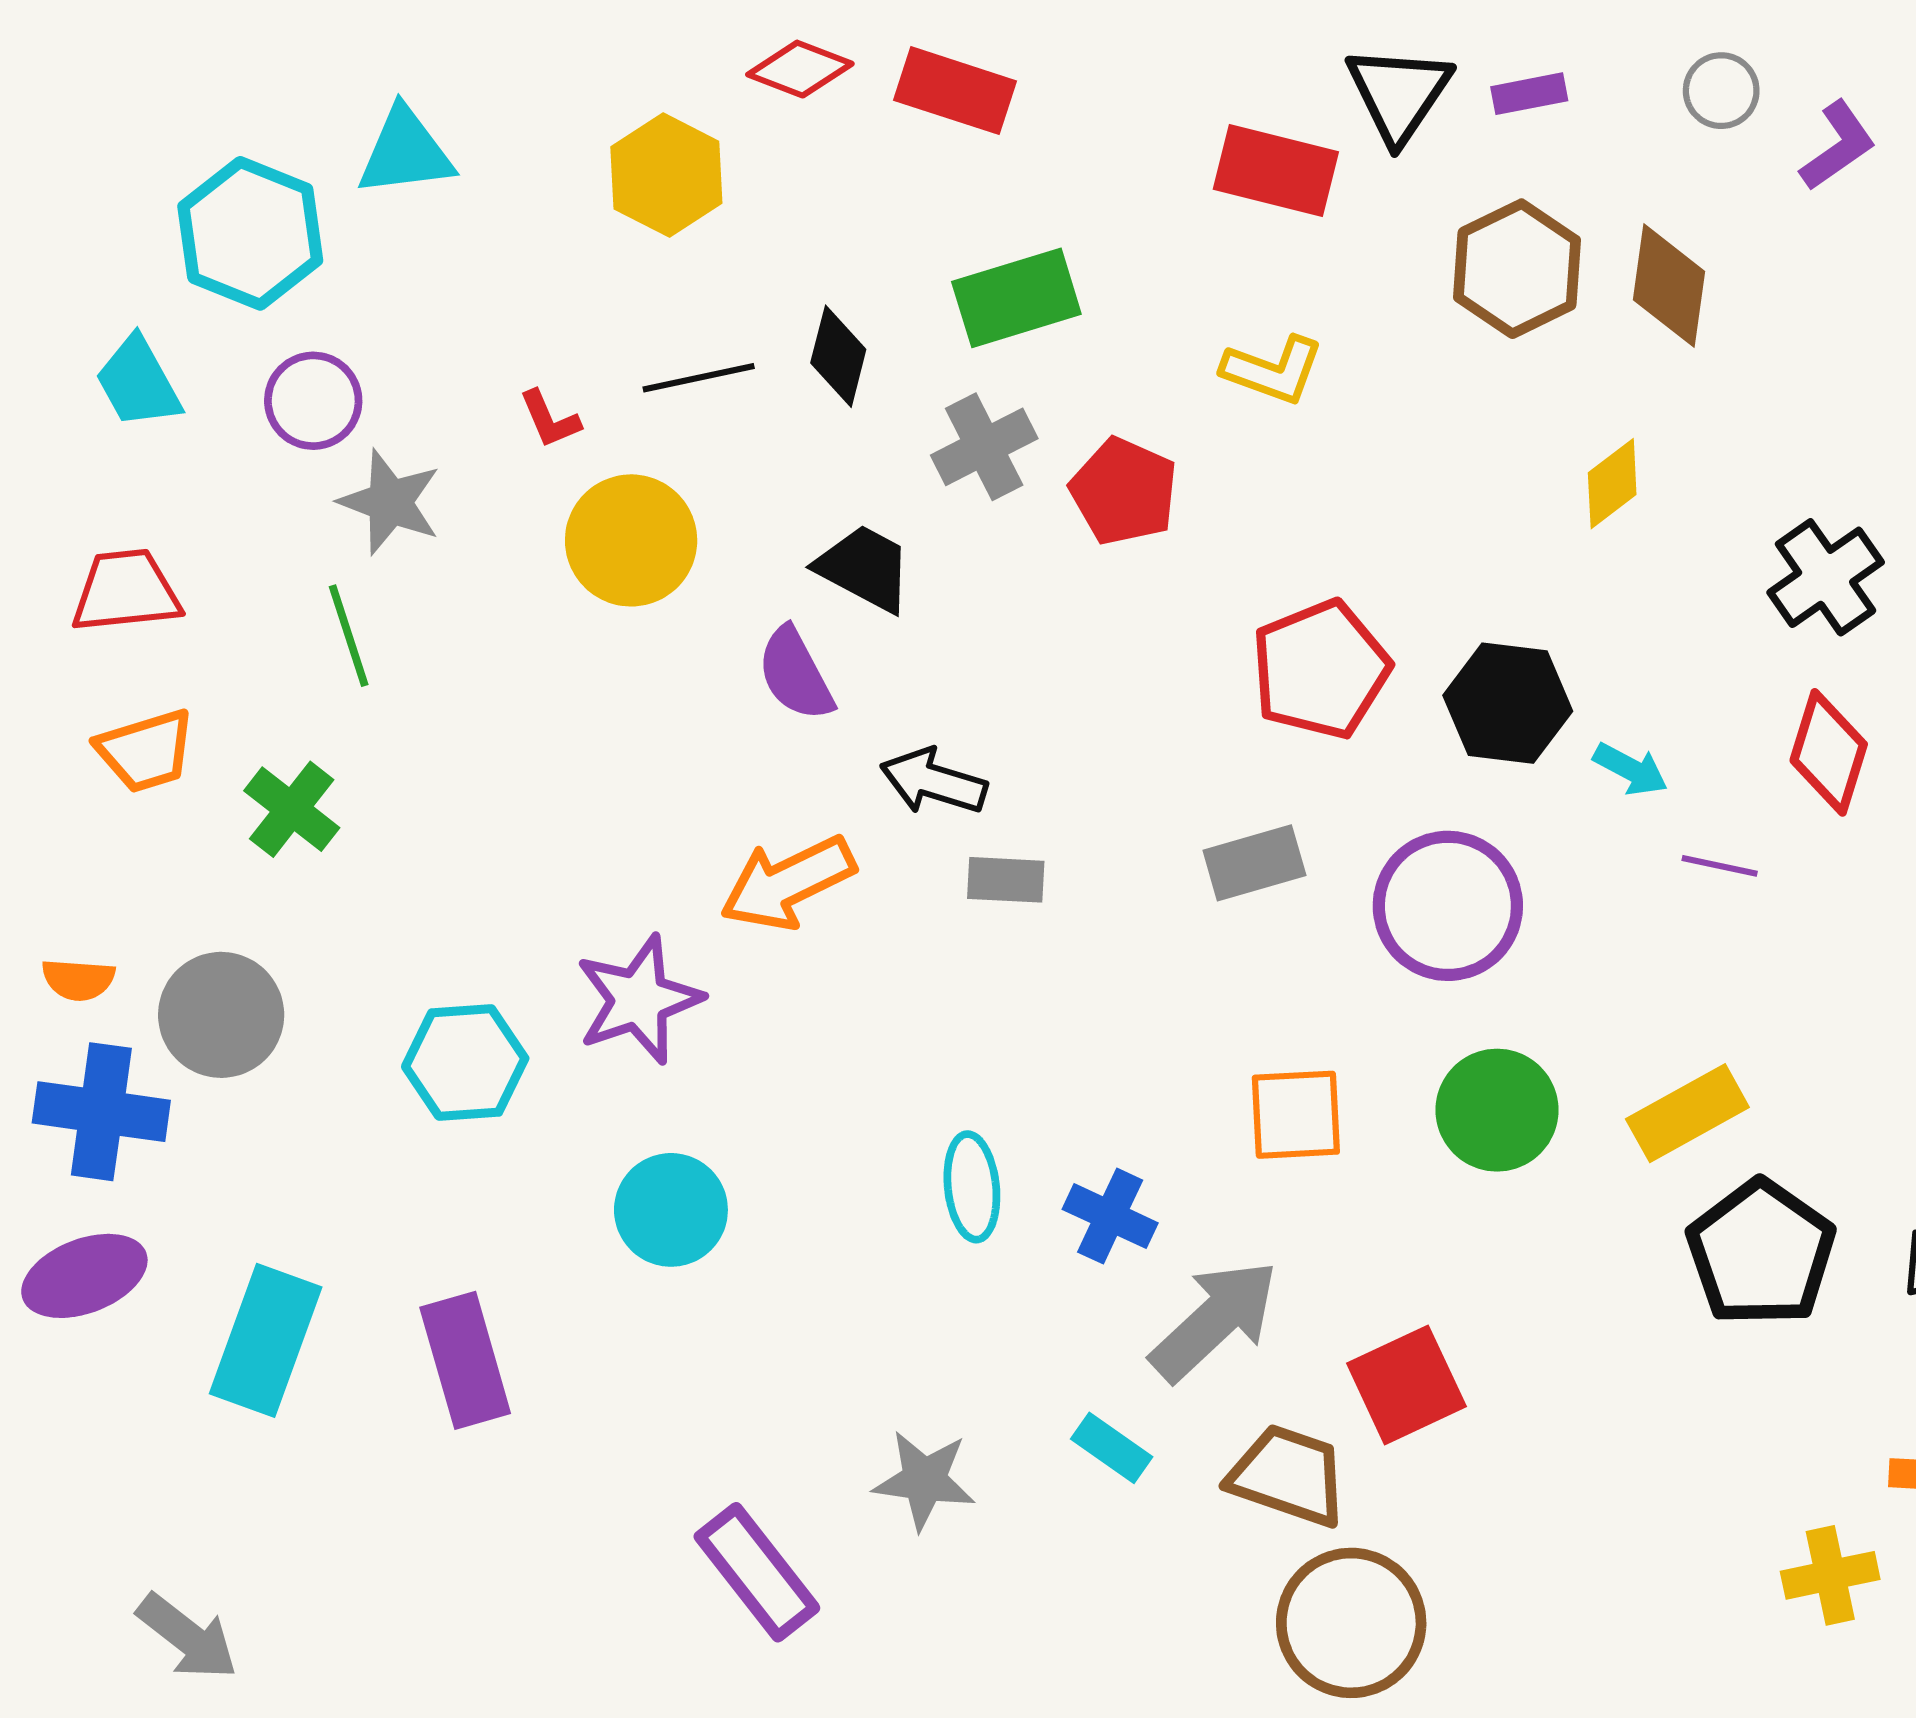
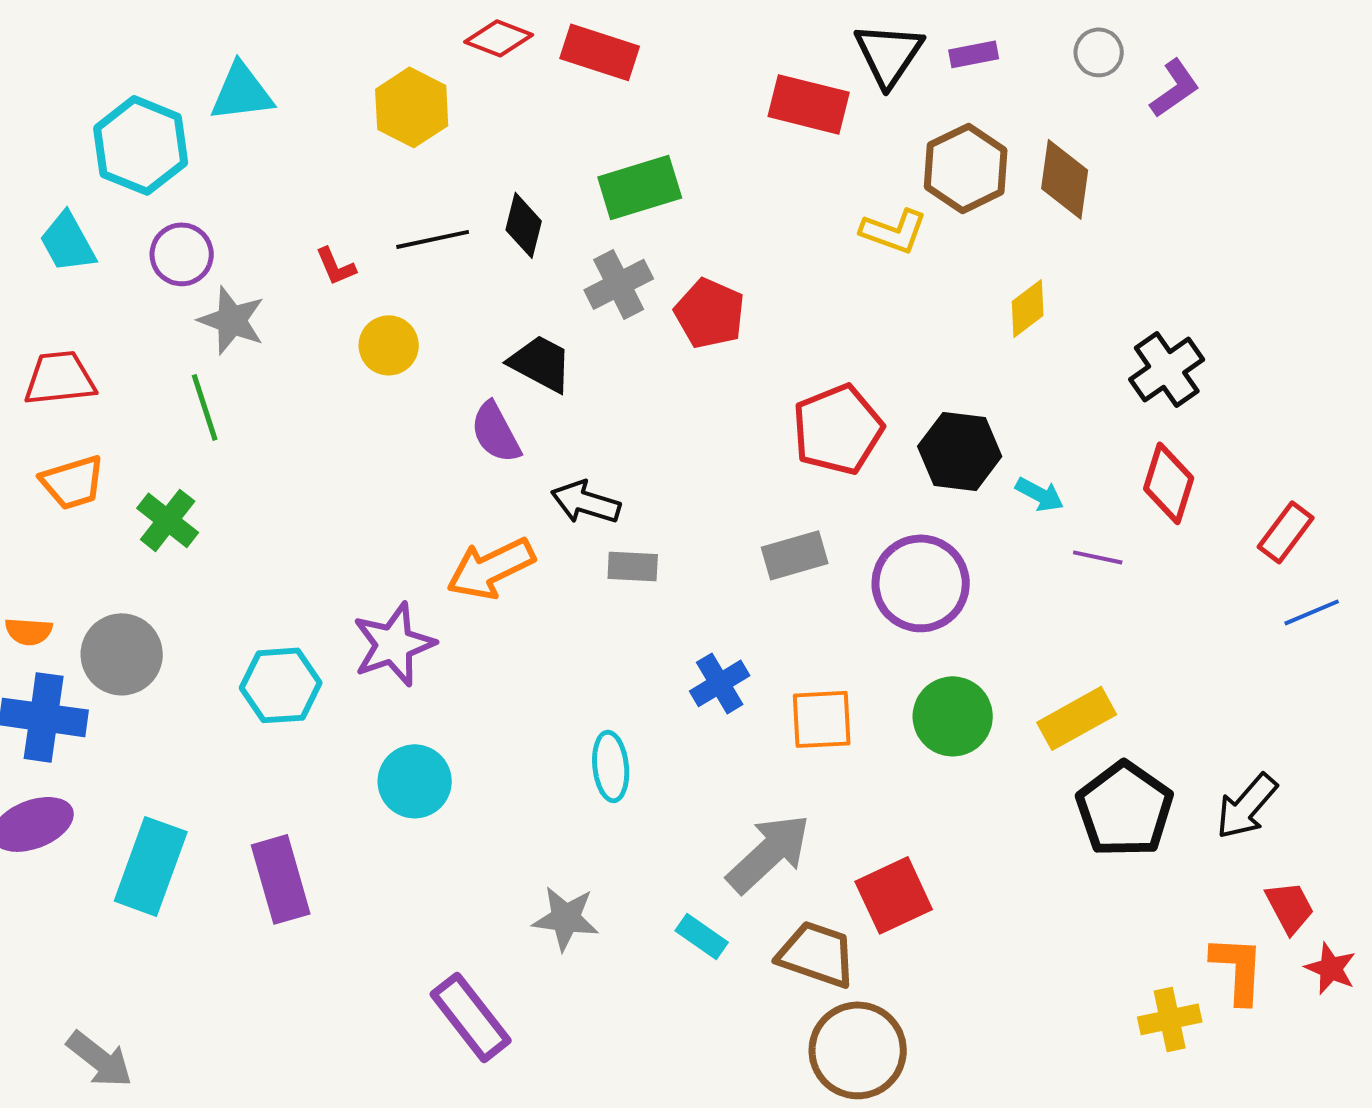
yellow L-shape: (1273, 370) -> (894, 231), moved
yellow circle: (631, 540) -> (389, 345), size x0.7
blue cross: (1110, 1216) -> (720, 683), moved, turned 34
gray star: (924, 1480) -> (566, 918), moved

